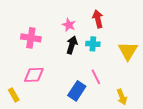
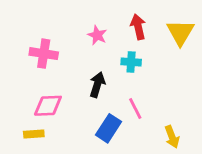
black arrow: (72, 45) -> (97, 85), moved
yellow triangle: (128, 51) -> (180, 32), moved
yellow rectangle: (14, 95) -> (34, 134), moved, turned -64

